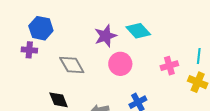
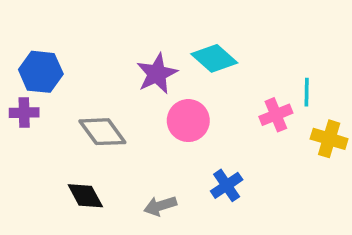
cyan line: (199, 56) -> (307, 92), moved

